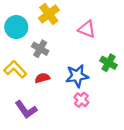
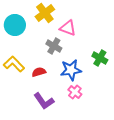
pink triangle: (87, 29) -> (68, 28), moved
gray cross: (40, 49) -> (54, 46), moved
purple L-shape: (26, 109) -> (44, 101), moved

